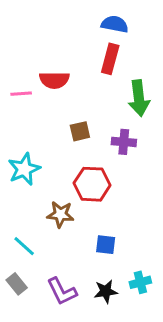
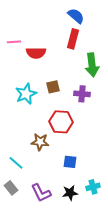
blue semicircle: (115, 24) -> (76, 16), turned 30
pink line: (21, 94) -> (14, 42), moved
cyan star: (24, 169) -> (26, 94), moved

